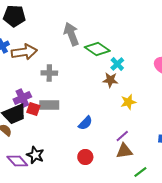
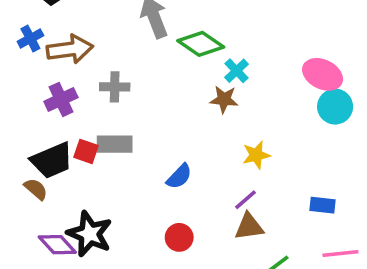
purple cross: (22, 98) -> (61, 99), moved
yellow star: (128, 102) -> (256, 155), moved
black star: (35, 155) -> (90, 234), size x1.4

